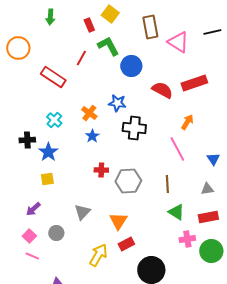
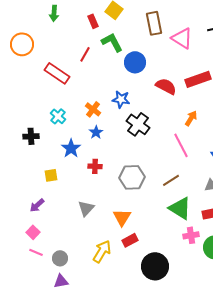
black cross: (134, 128) -> (138, 124), turned 30
blue star: (48, 152) -> (71, 148), moved
red cross: (101, 170) -> (95, 166), moved
brown line: (167, 184) -> (171, 180), turned 60
green triangle: (176, 212) -> (180, 208), size x1.4
gray circle: (56, 233) -> (60, 258), moved

